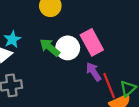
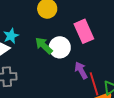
pink rectangle: (92, 42) -> (84, 31), moved

